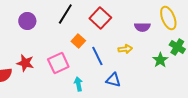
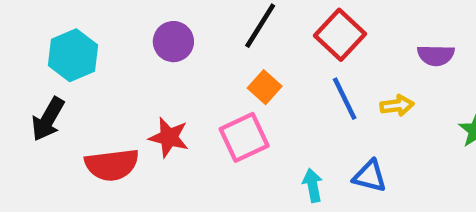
orange square: (78, 41) -> (265, 87), moved
blue line: (97, 56) -> (345, 99), moved
cyan arrow: (78, 84) -> (313, 185), moved

